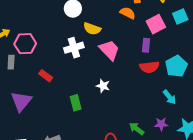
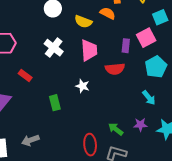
pink square: (156, 24) -> (146, 38), moved
yellow semicircle: (92, 29) -> (83, 22), moved
white cross: (74, 48) -> (54, 48), turned -36
pink trapezoid: (109, 50) -> (89, 50), turned 40
red semicircle: (149, 67) -> (115, 69), moved

